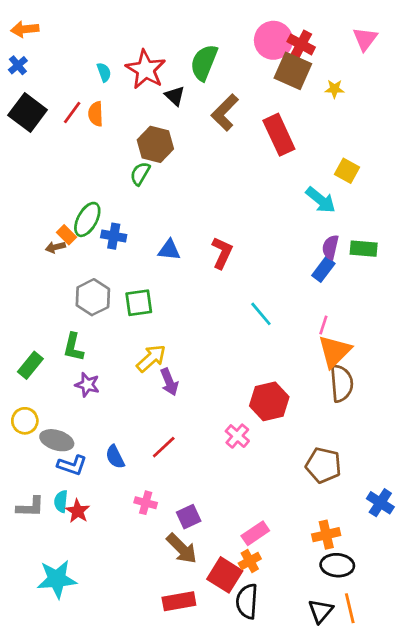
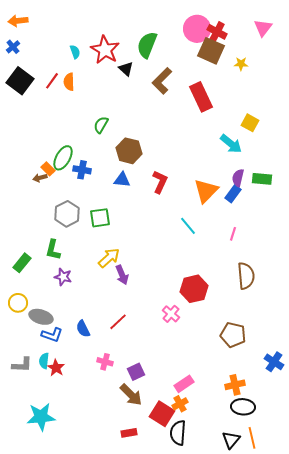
brown hexagon: (155, 144) -> (129, 151), moved
orange triangle: (335, 351) -> (206, 191), moved
red rectangle: (179, 601) -> (129, 433), size x0.7

